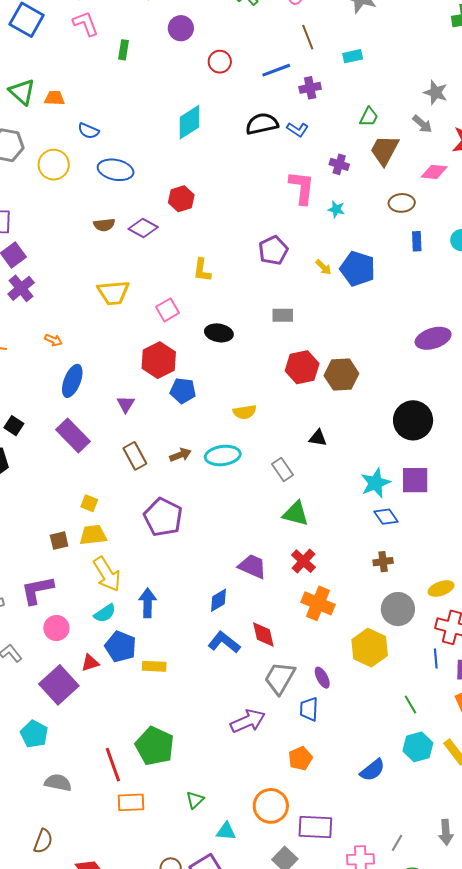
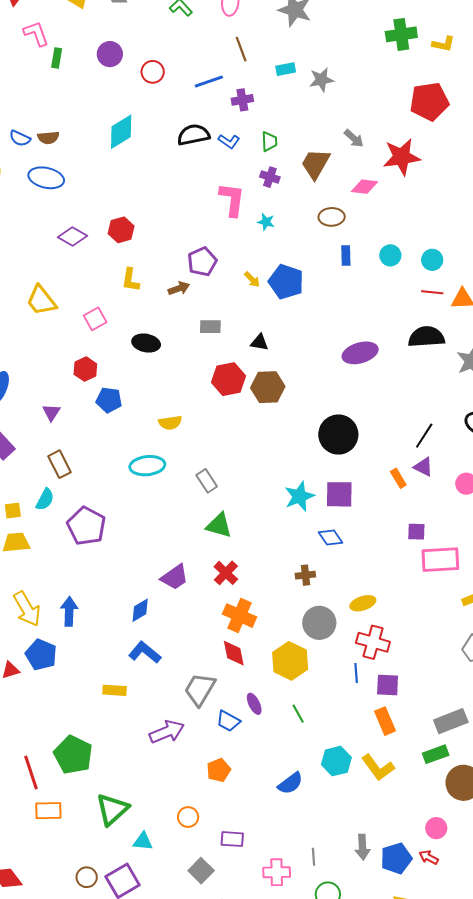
pink L-shape: (86, 24) -> (36, 34), moved
purple circle: (181, 28) -> (110, 54), moved
gray star: (436, 92) -> (321, 80), moved, turned -30
green trapezoid: (369, 117) -> (269, 142), moved, turned -30
red hexagon: (181, 199) -> (121, 230), moved
brown semicircle: (104, 225) -> (48, 138), moved
yellow trapezoid: (113, 293) -> (41, 301), turned 56
red hexagon: (159, 360) -> (85, 369), size x0.7
black triangle: (318, 438) -> (260, 342), moved
brown arrow: (180, 455) -> (179, 288), moved
yellow square: (89, 503) -> (13, 511), turned -30
blue diamond: (386, 517) -> (330, 538), moved
purple trapezoid: (252, 566) -> (175, 577), turned 120
yellow arrow: (107, 574) -> (27, 609), moved
cyan semicircle: (105, 613) -> (45, 499), moved, turned -30
red diamond: (263, 634) -> (234, 653), moved
yellow rectangle: (154, 666) -> (115, 690), moved
purple ellipse: (322, 678) -> (254, 704), moved
green line: (410, 705) -> (298, 714), moved
blue trapezoid: (309, 709) -> (228, 721), turned -65
green triangle: (195, 800) -> (112, 809), size x1.8
orange circle: (271, 806) -> (188, 817), size x0.6
purple rectangle: (315, 827) -> (232, 839), size x0.7
gray line: (397, 843) -> (313, 857), turned -36

